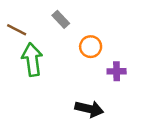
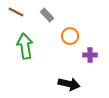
brown line: (17, 30) -> (16, 12), moved

